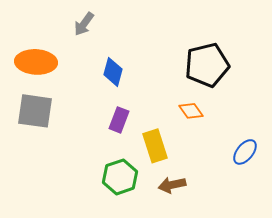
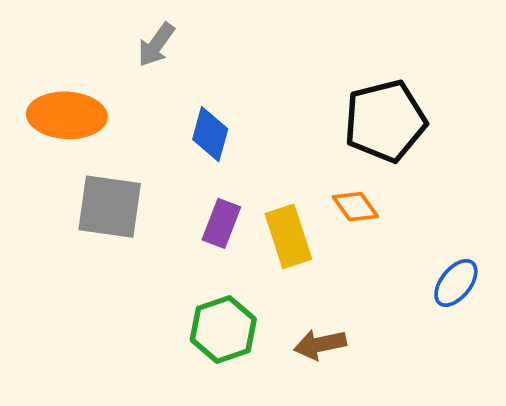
gray square: (35, 111) -> (110, 207), moved
yellow rectangle: (155, 146) -> (288, 236), moved

